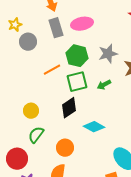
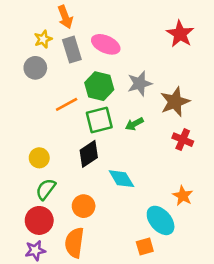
pink ellipse: (82, 24) -> (106, 44), turned 35
yellow star: (15, 25) -> (43, 39), moved
cyan diamond: (94, 127) -> (121, 179), turned 30
red circle: (17, 159) -> (39, 220), moved

